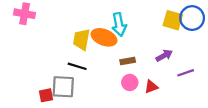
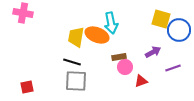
blue circle: (192, 18) -> (179, 30), moved
pink circle: (130, 82) -> (125, 67), moved
gray square: (63, 87) -> (76, 81), moved
red square: (46, 95) -> (27, 87), moved

